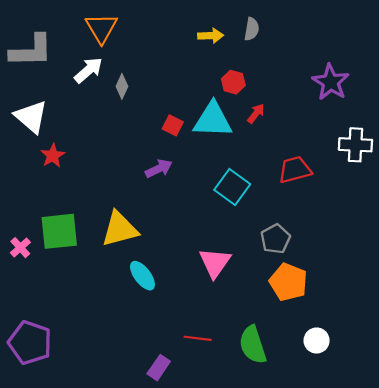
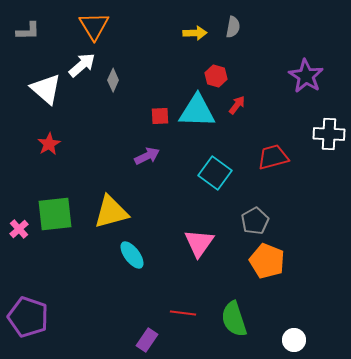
gray L-shape: (31, 51) -> (28, 31), moved, size x0.6
white triangle: (31, 117) -> (46, 89), moved
red square: (173, 125) -> (160, 116), turned -30
white circle: (317, 340) -> (294, 340), moved

